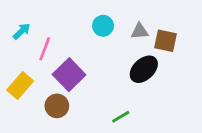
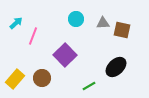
black ellipse: (144, 69) -> (116, 67), moved
purple square: (69, 75) -> (65, 55), moved
yellow rectangle: (20, 86) -> (15, 79), moved

